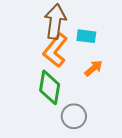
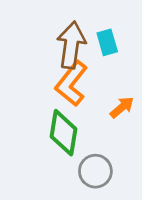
cyan rectangle: (86, 36) -> (107, 42), moved, turned 66

